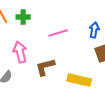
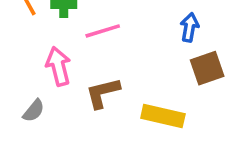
pink line: (58, 33) -> (103, 31), moved

